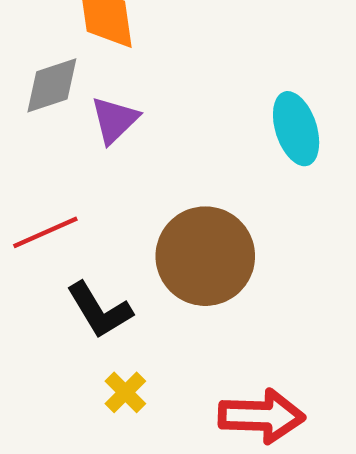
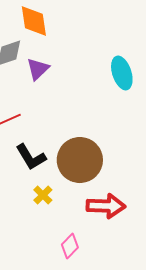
brown circle: (205, 256) -> (80, 160), moved

